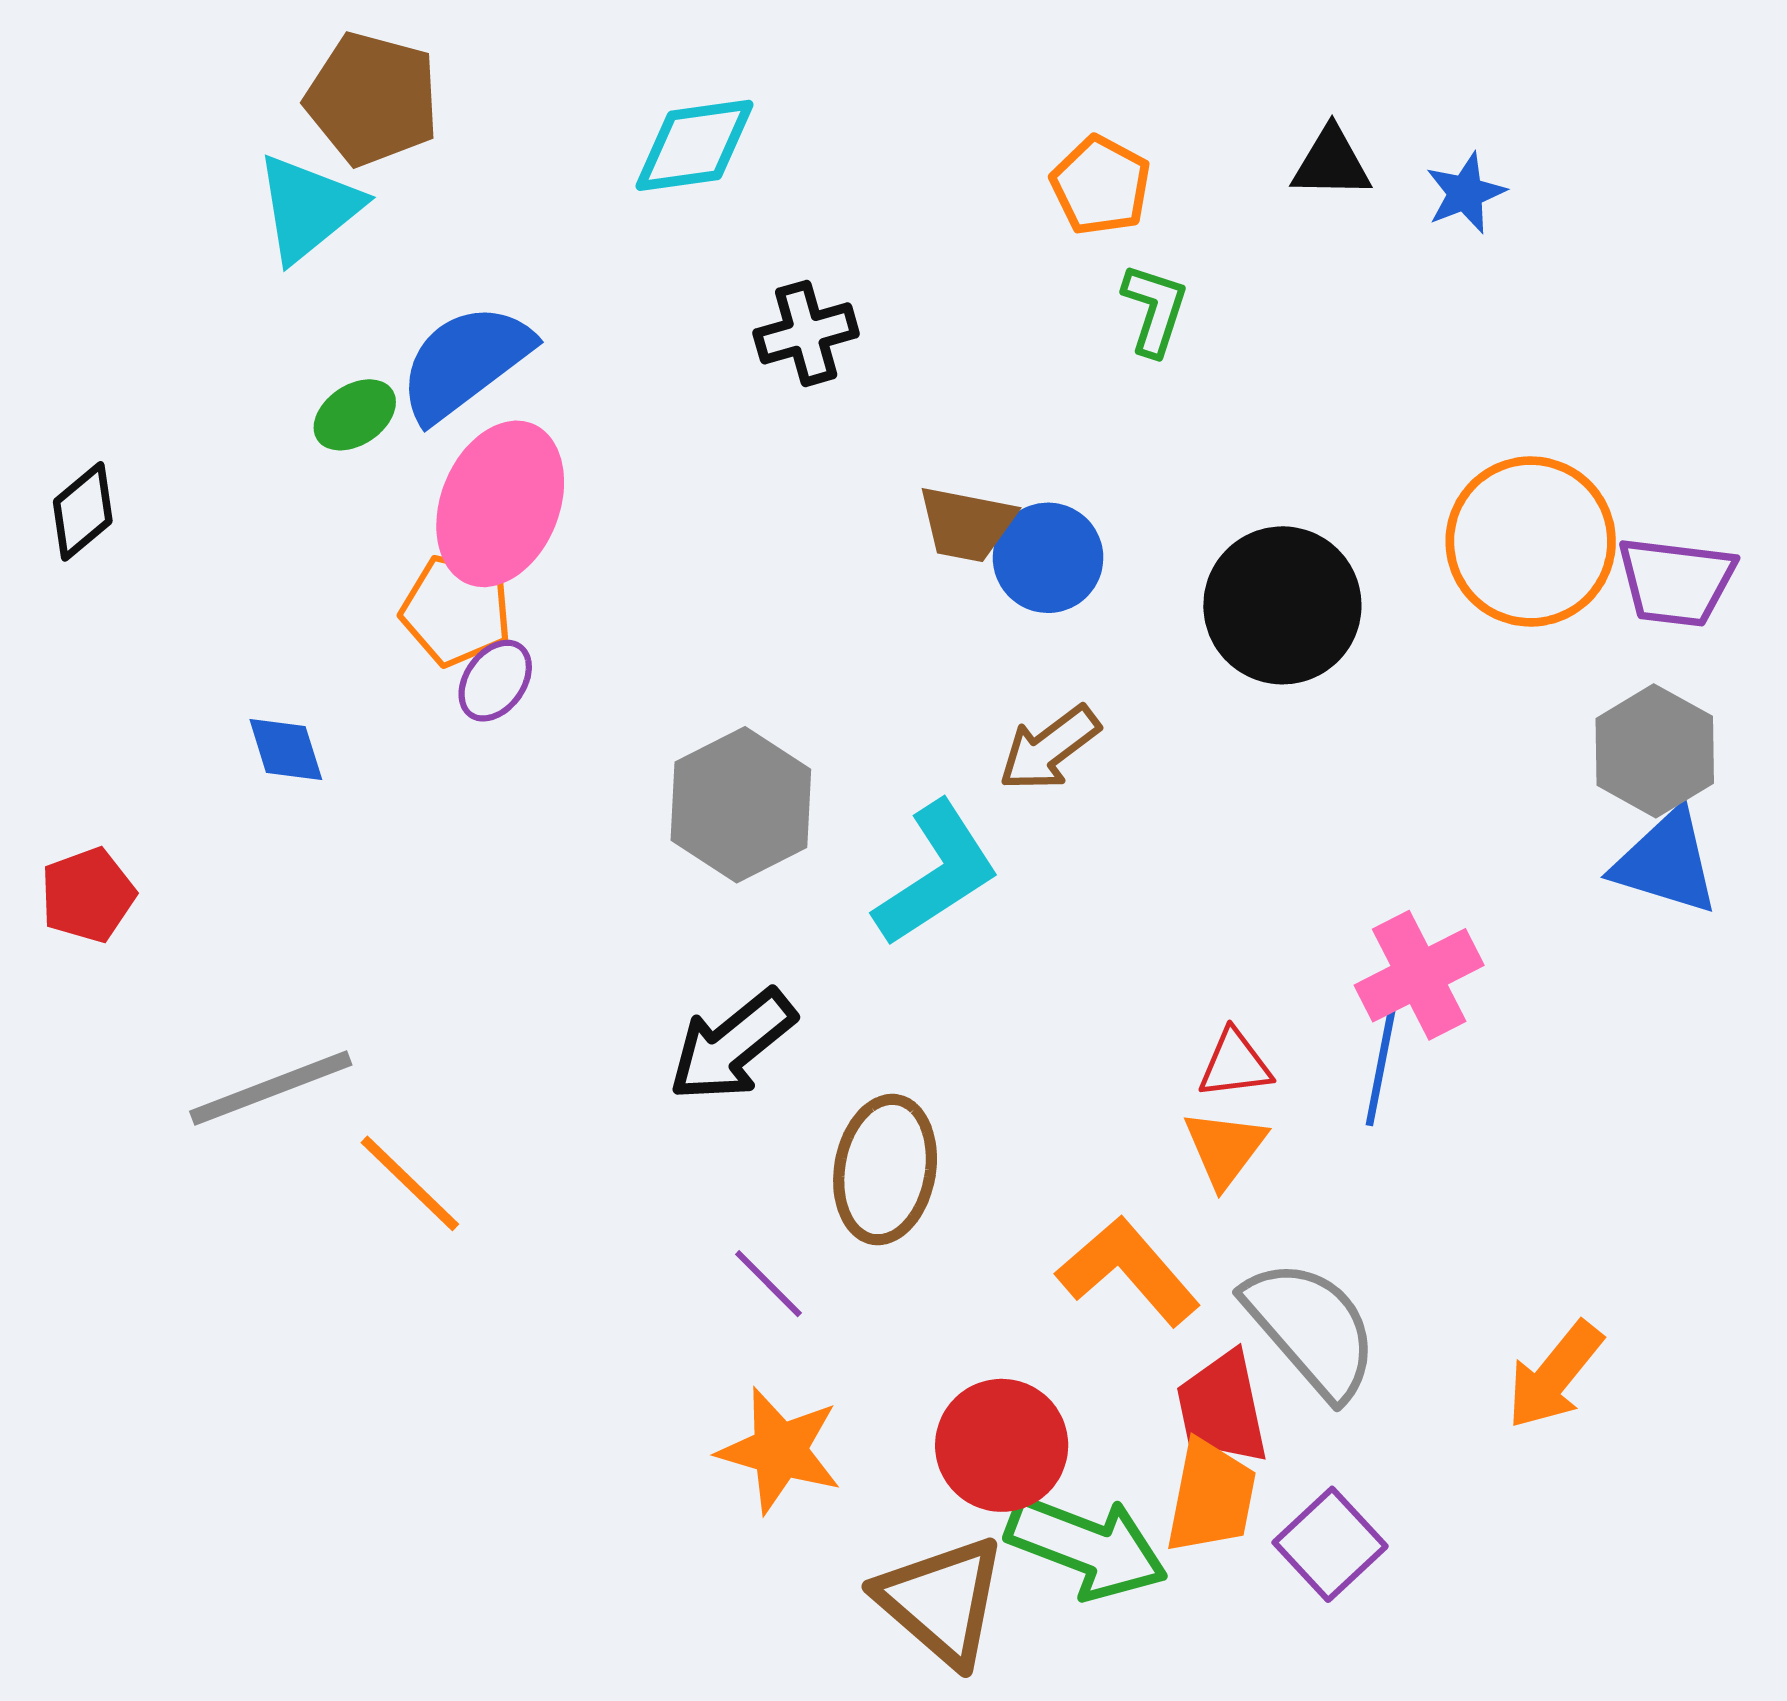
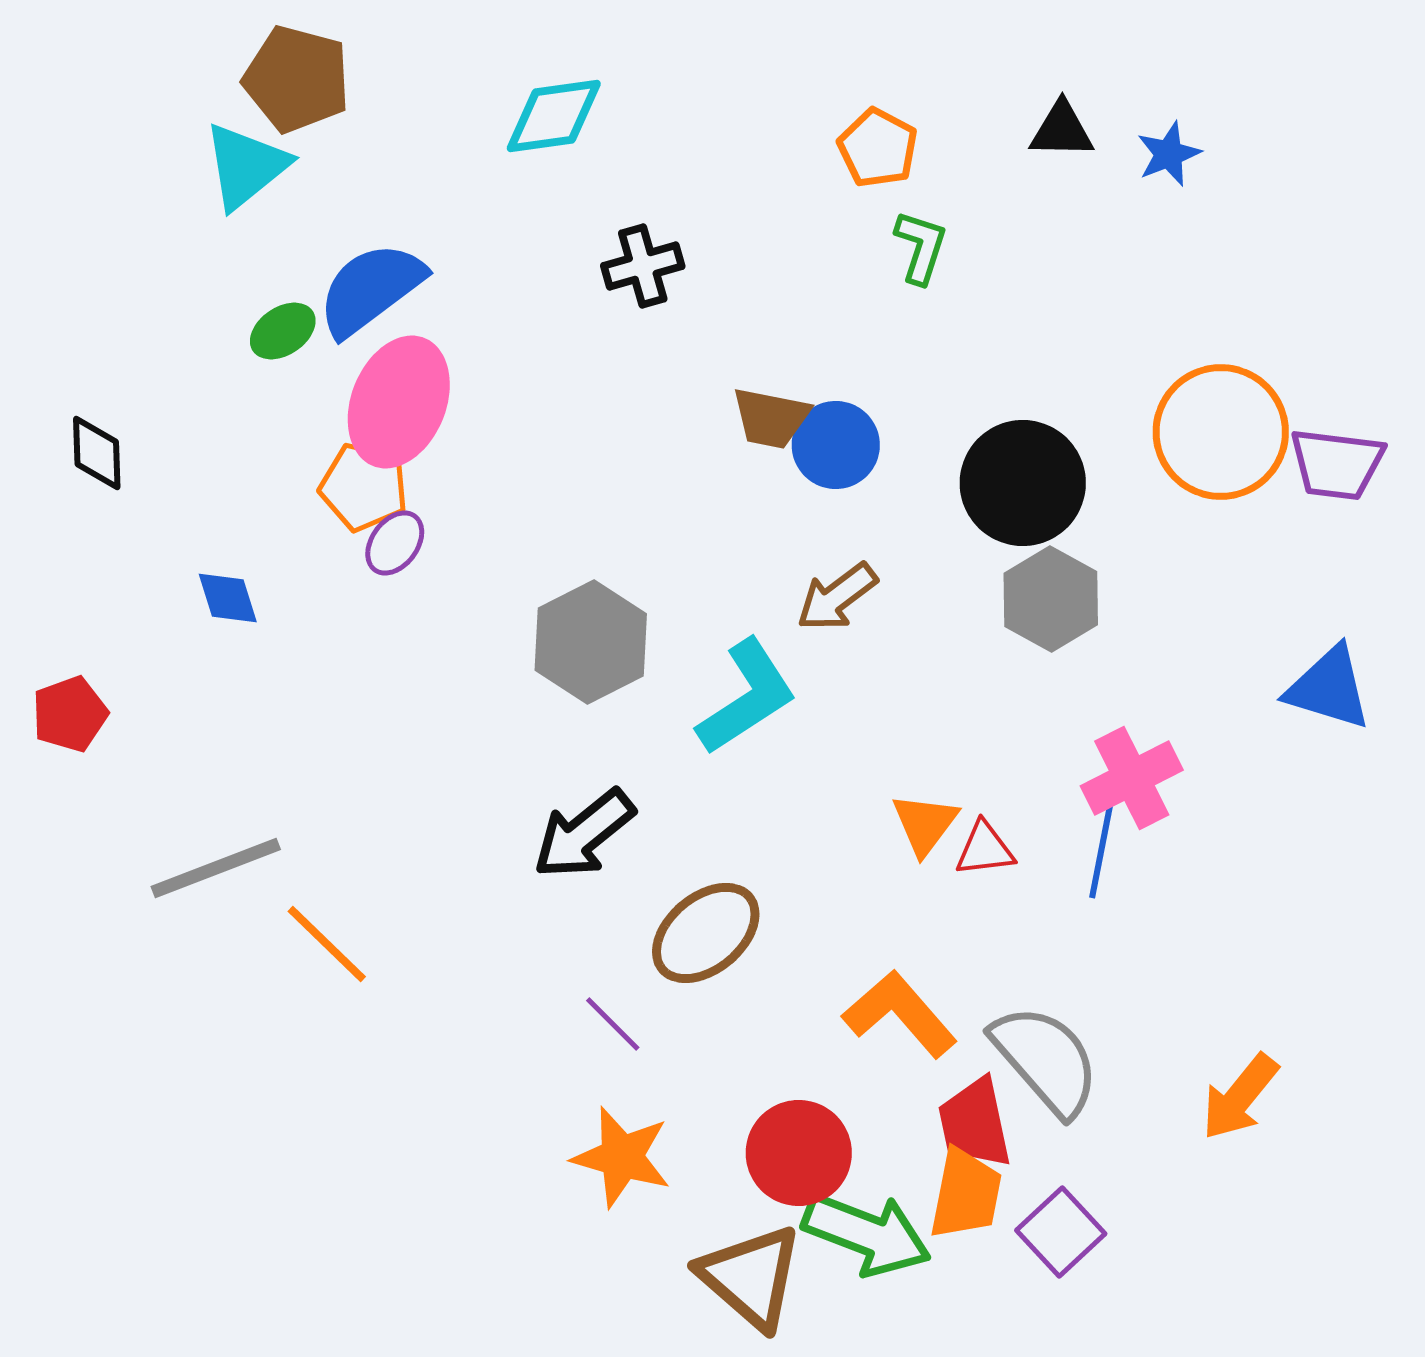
black diamond: (83, 511) -> (97, 453), moved, turned -52
gray hexagon: (1655, 751) -> (1051, 599), moved
orange triangle: (1225, 1148) -> (925, 824), moved
brown ellipse: (885, 1170) -> (706, 933), turned 40

